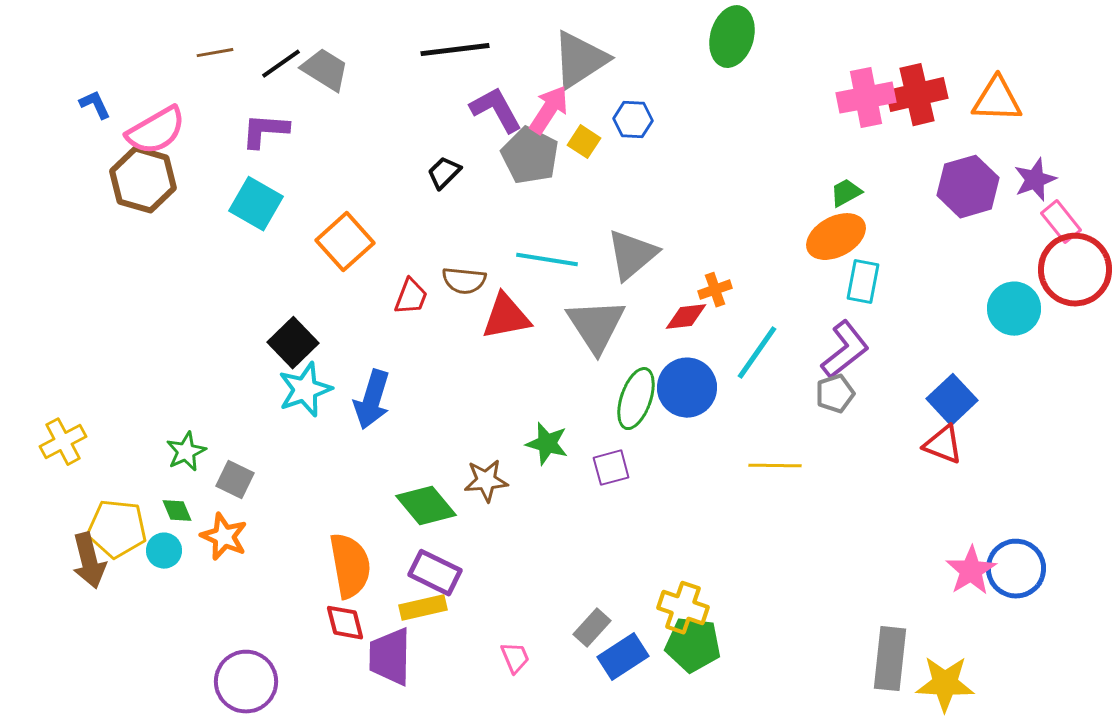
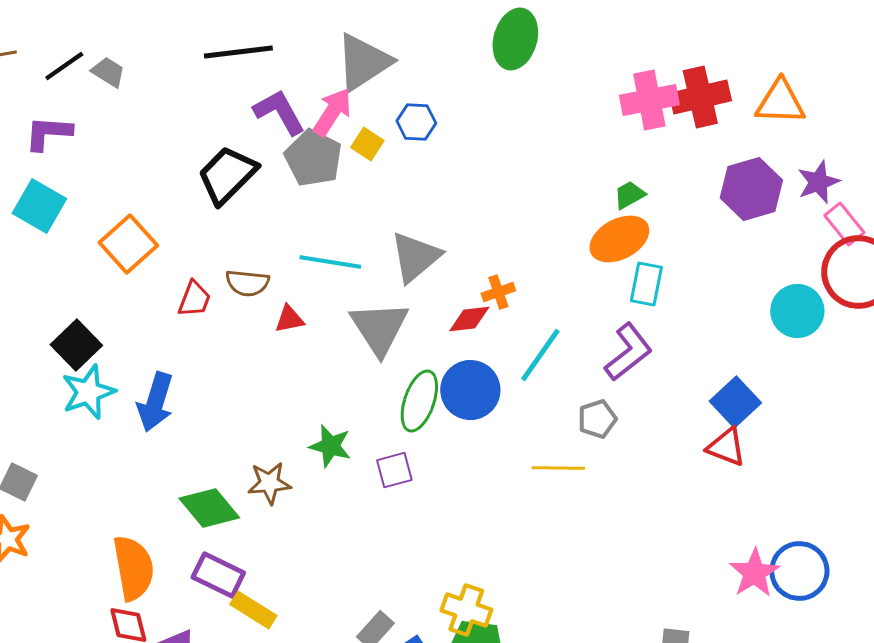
gray trapezoid: (325, 70) -> (108, 72), size x0.7
black trapezoid: (444, 173) -> (227, 175), size x1.8
red triangle: (506, 317) -> (289, 319), size x0.6
gray pentagon: (835, 394) -> (597, 419), moved
yellow rectangle: (423, 608) -> (253, 610), moved, turned 45

